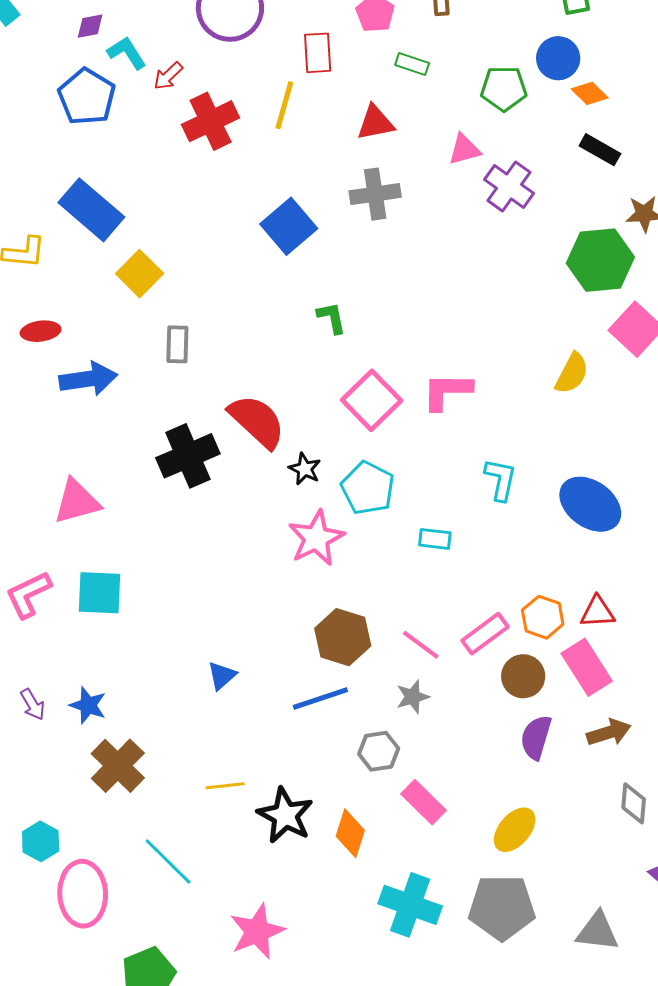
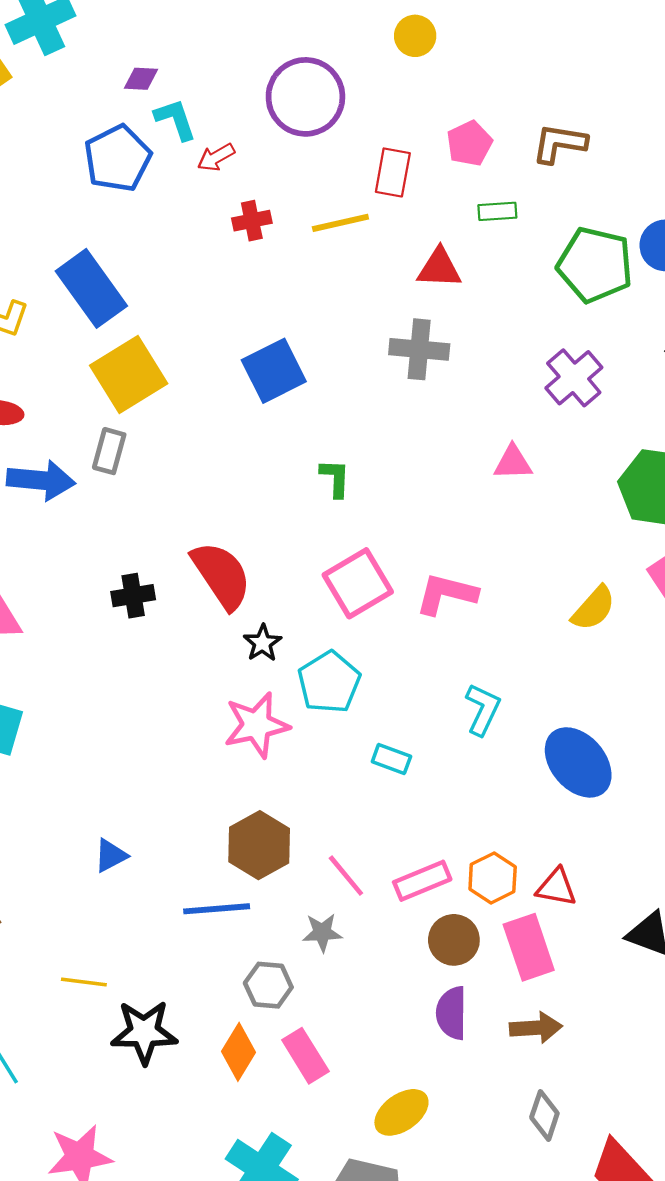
green rectangle: (412, 64) -> (497, 211), turned -36
green pentagon: (504, 88) -> (595, 265), size x1.4
yellow line: (284, 105) -> (340, 223), turned 48
red cross: (211, 121) -> (252, 221), size x0.6
pink triangle: (464, 149) -> (513, 463), moved
blue square: (289, 226) -> (274, 371), moved
yellow square: (140, 274) -> (129, 375), size x1.4
gray rectangle: (177, 344) -> (109, 451), moved
black cross: (188, 456) -> (133, 596), size x0.6
purple semicircle: (536, 737) -> (452, 1013), turned -30
black star: (285, 815) -> (144, 1032), turned 30
orange diamond: (350, 833) -> (238, 1052), moved

